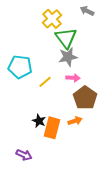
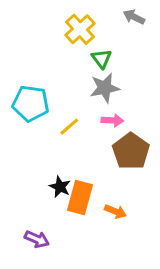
green triangle: (66, 38) -> (102, 59), size x0.6
orange arrow: (75, 121) -> (115, 211), moved, turned 40

